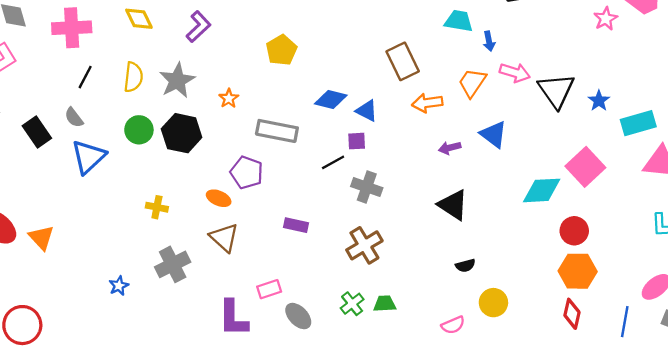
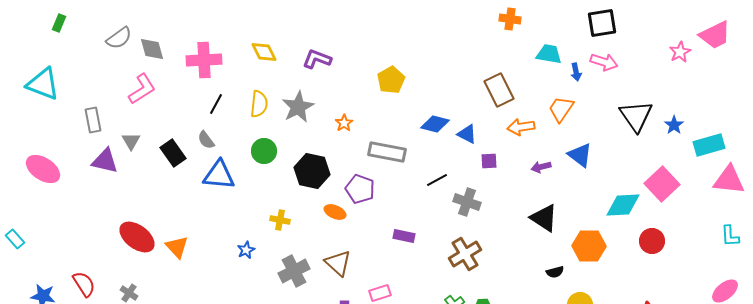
purple L-shape: (198, 27) -> (317, 59), turned -116
pink arrow: (515, 73) -> (604, 62), moved
black hexagon: (182, 133) -> (312, 171), moved
purple square: (357, 141) -> (489, 161), moved
blue triangle: (88, 157) -> (219, 175), turned 48
brown triangle: (224, 238) -> (338, 263), moved
orange hexagon: (578, 271) -> (589, 246), moved
blue star: (119, 286) -> (246, 250), moved

